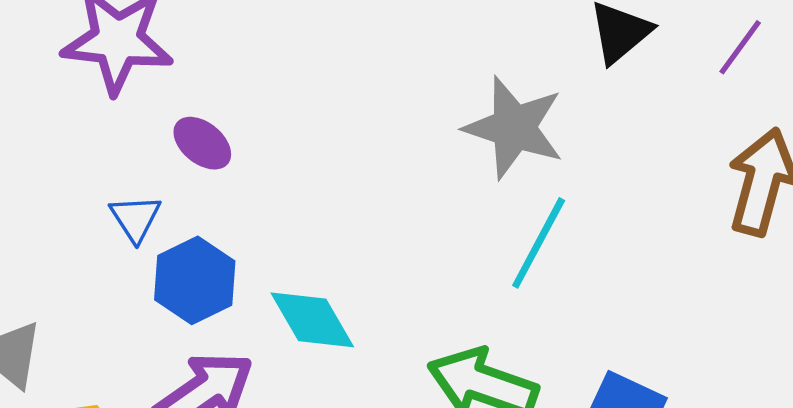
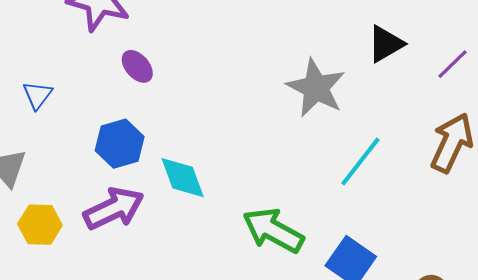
blue triangle: (135, 218) -> (37, 95), moved
cyan line: (539, 243) -> (360, 162), moved

